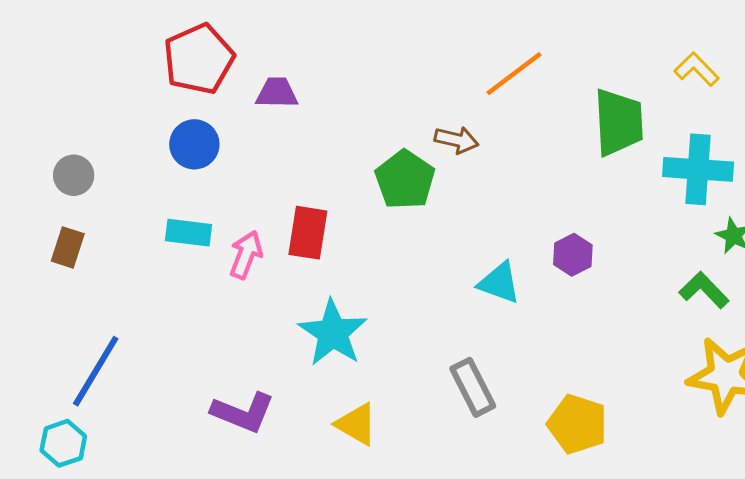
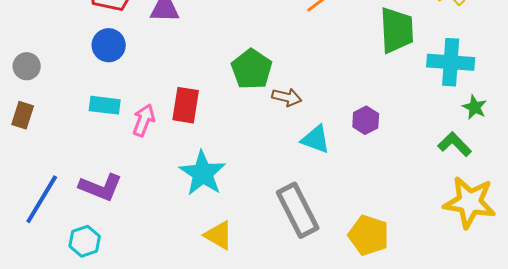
brown arrow: (457, 140) -> (287, 97), moved
gray rectangle: (473, 387) -> (298, 210), size x1.4
purple L-shape: (243, 412) -> (101, 187), moved
cyan hexagon: (63, 443) -> (85, 241), moved

